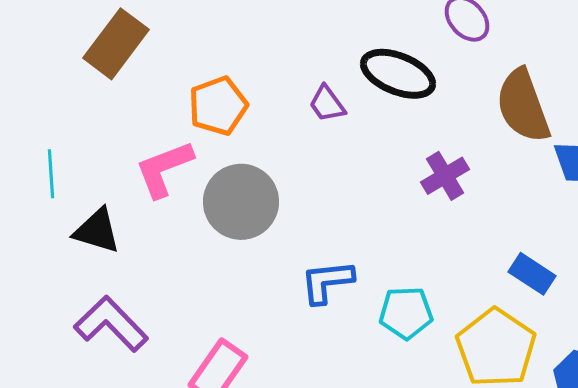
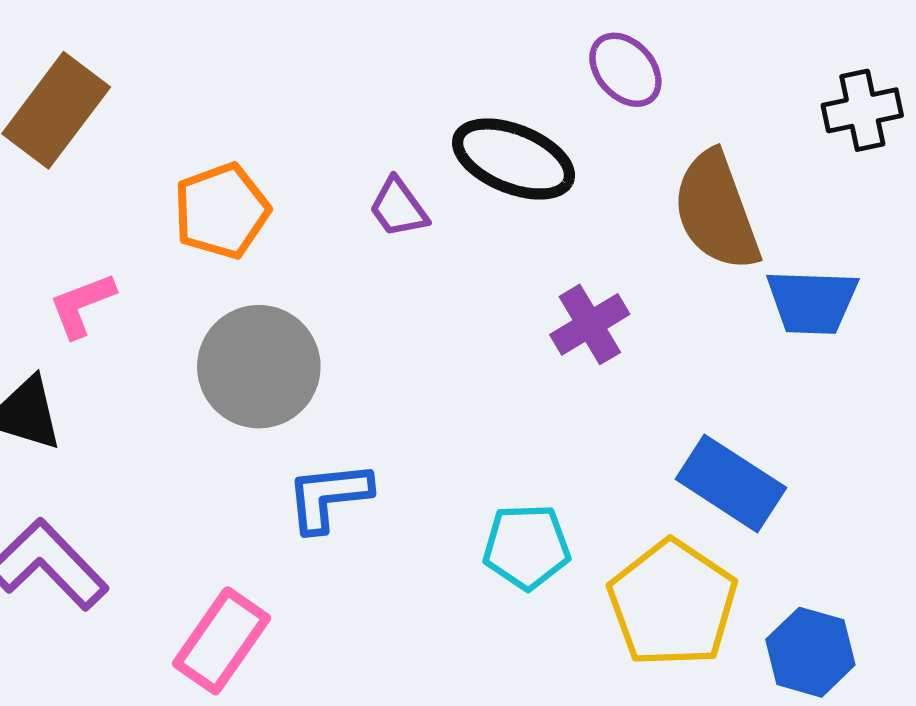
pink L-shape: (164, 169) -> (82, 305), moved, size x0.7
blue rectangle: (532, 274) -> (731, 483), size x1.4
blue L-shape: (327, 282) -> (329, 496), moved

